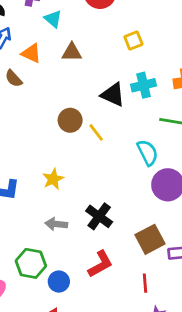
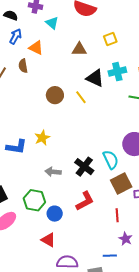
brown triangle: (72, 52) -> (79, 49), moved
brown semicircle: (14, 79) -> (23, 66), turned 32
brown circle: (70, 120) -> (55, 95), moved
yellow line: (96, 132) -> (81, 97), moved
cyan semicircle: (147, 153) -> (111, 160), moved
yellow star: (53, 179) -> (42, 138), moved

